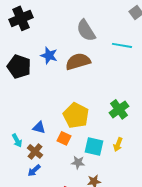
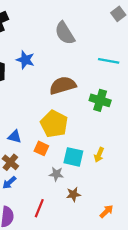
cyan line: (122, 45) -> (109, 61), moved
brown semicircle: (78, 61) -> (63, 85), moved
green cross: (119, 109) -> (100, 100), moved, turned -36

